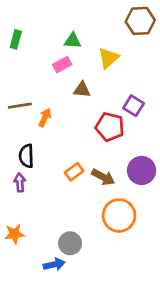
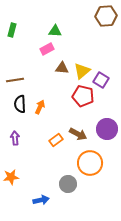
yellow triangle: (108, 58) -> (82, 71), moved
orange arrow: (45, 118) -> (40, 107), moved
black semicircle: (26, 156) -> (20, 104), moved
orange rectangle: (74, 172) -> (56, 140), moved
gray circle: (70, 243) -> (68, 184), moved

